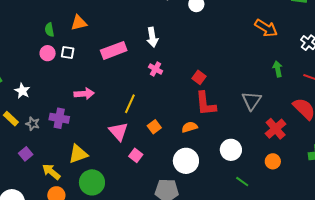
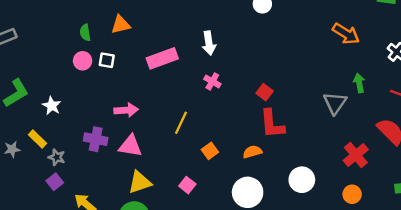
gray triangle: (252, 101) -> (335, 103), moved
gray star: (33, 124) -> (57, 157), moved
pink triangle: (118, 131) -> (130, 146), moved, turned -40
yellow triangle: (78, 154) -> (140, 182), moved

